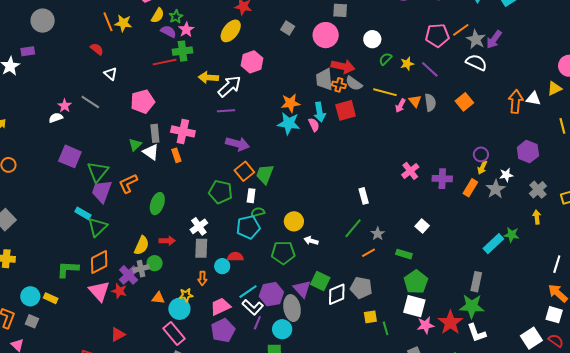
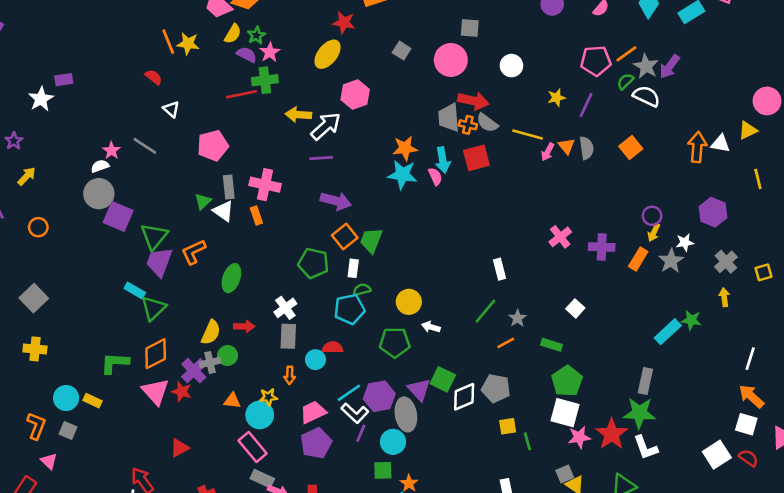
gray circle: (43, 21) -> (99, 194), moved
green semicircle: (385, 59) -> (625, 81), moved
purple line: (430, 69) -> (586, 105), turned 72

